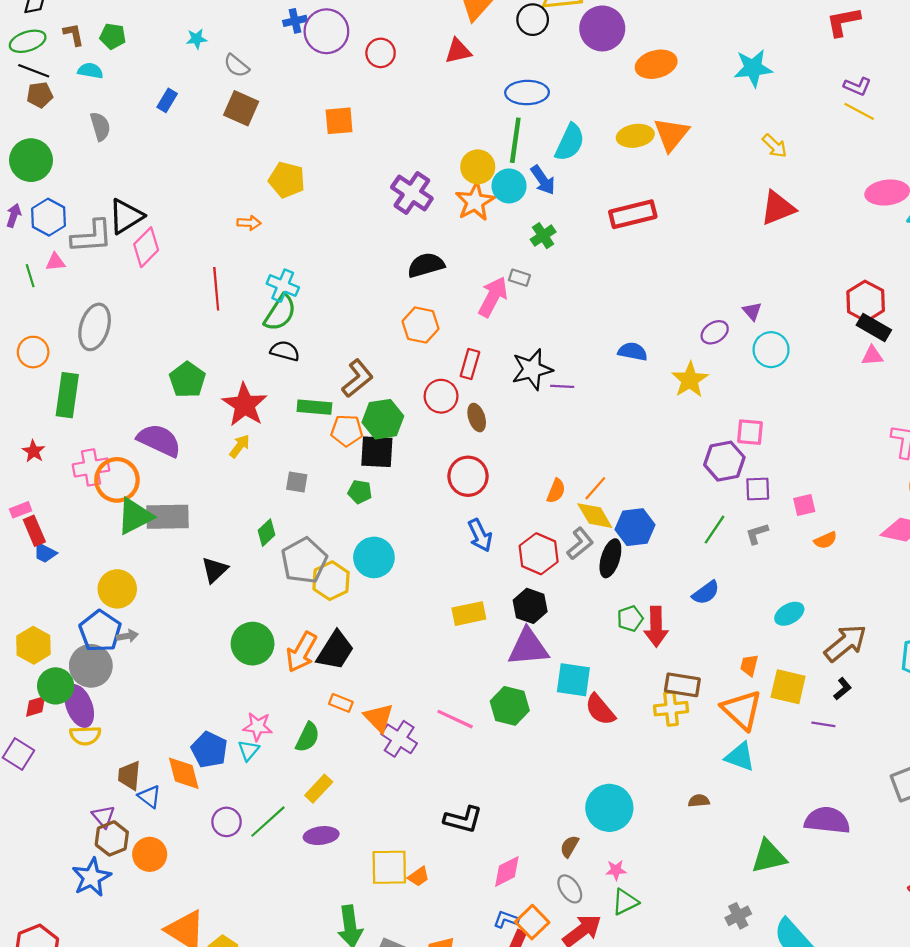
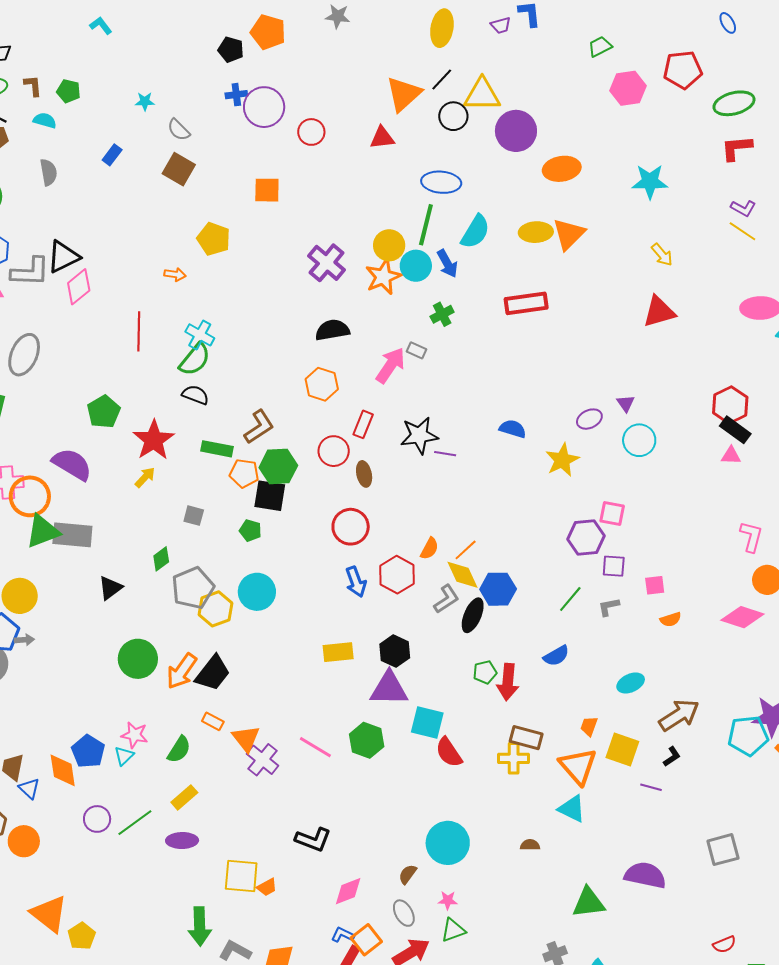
red hexagon: (539, 554) -> (397, 575), moved

